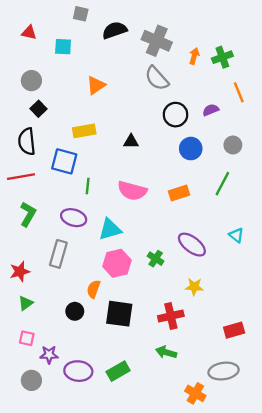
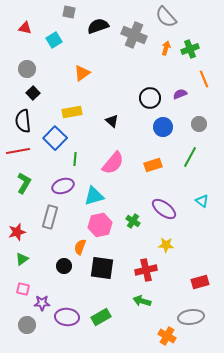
cyan square: (63, 47) -> (54, 40), turned -35
gray semicircle: (157, 78) -> (166, 17), moved
black triangle: (131, 142) -> (112, 121), turned 40
blue square: (64, 161) -> (55, 138), turned 30
pink semicircle: (132, 191) -> (113, 163), turned -65
purple ellipse: (74, 218) -> (63, 186), turned -35

